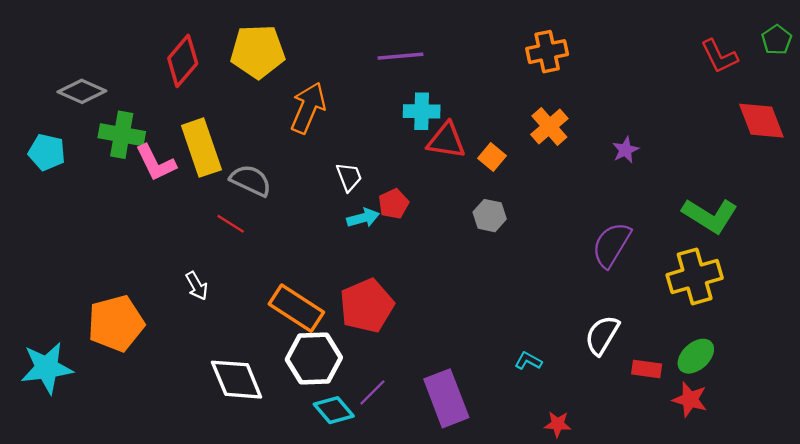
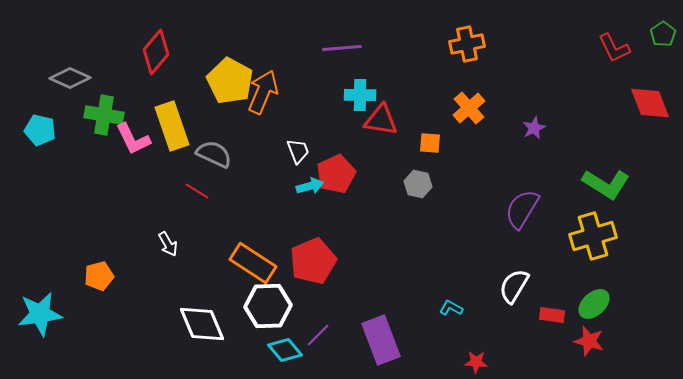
yellow pentagon: (258, 52) -> (230, 81), moved, turned 30
orange square: (492, 157) -> (430, 143), moved, turned -35
red pentagon: (394, 204) -> (336, 174), size x1.5
orange pentagon: (116, 323) -> (99, 276), size x0.6

